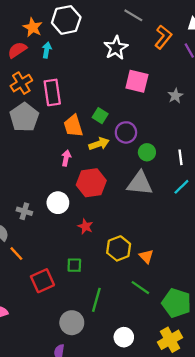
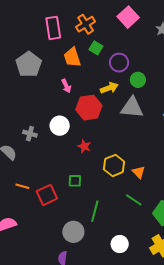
pink square: (137, 81) -> (128, 17), turned 35
orange cross: (21, 83) -> (86, 24), moved
gray pentagon: (24, 117) -> (29, 64), moved
yellow arrow: (99, 144) -> (109, 88), moved
pink arrow: (66, 158) -> (66, 86), turned 144
orange line: (16, 254) -> (22, 186), moved, turned -32

